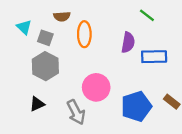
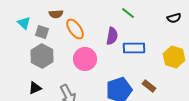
orange ellipse: (84, 34) -> (75, 29), turned -35
pink circle: (96, 87) -> (85, 59), moved

